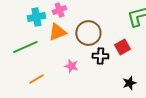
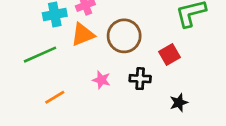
black cross: (100, 56) -> (140, 79), moved

